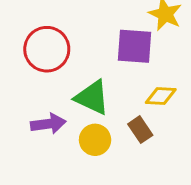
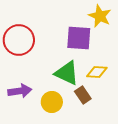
green triangle: (92, 97) -> (67, 73), moved

